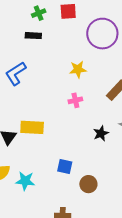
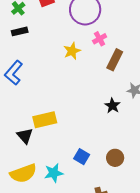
pink cross: (75, 100) -> (100, 39), moved
blue square: (65, 166) -> (82, 157), moved, turned 35

